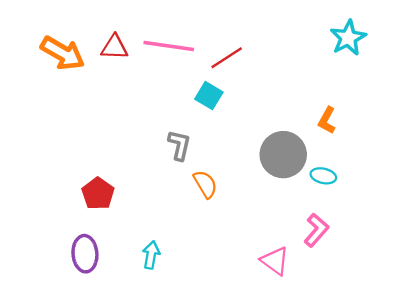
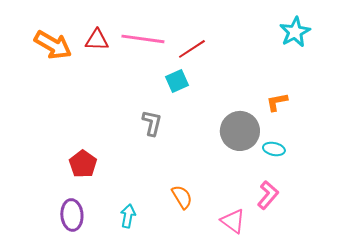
cyan square: (209, 96) -> (177, 81), turned 35
orange L-shape: (327, 120) -> (277, 102), turned 50
orange semicircle: (205, 184) -> (182, 197), moved

